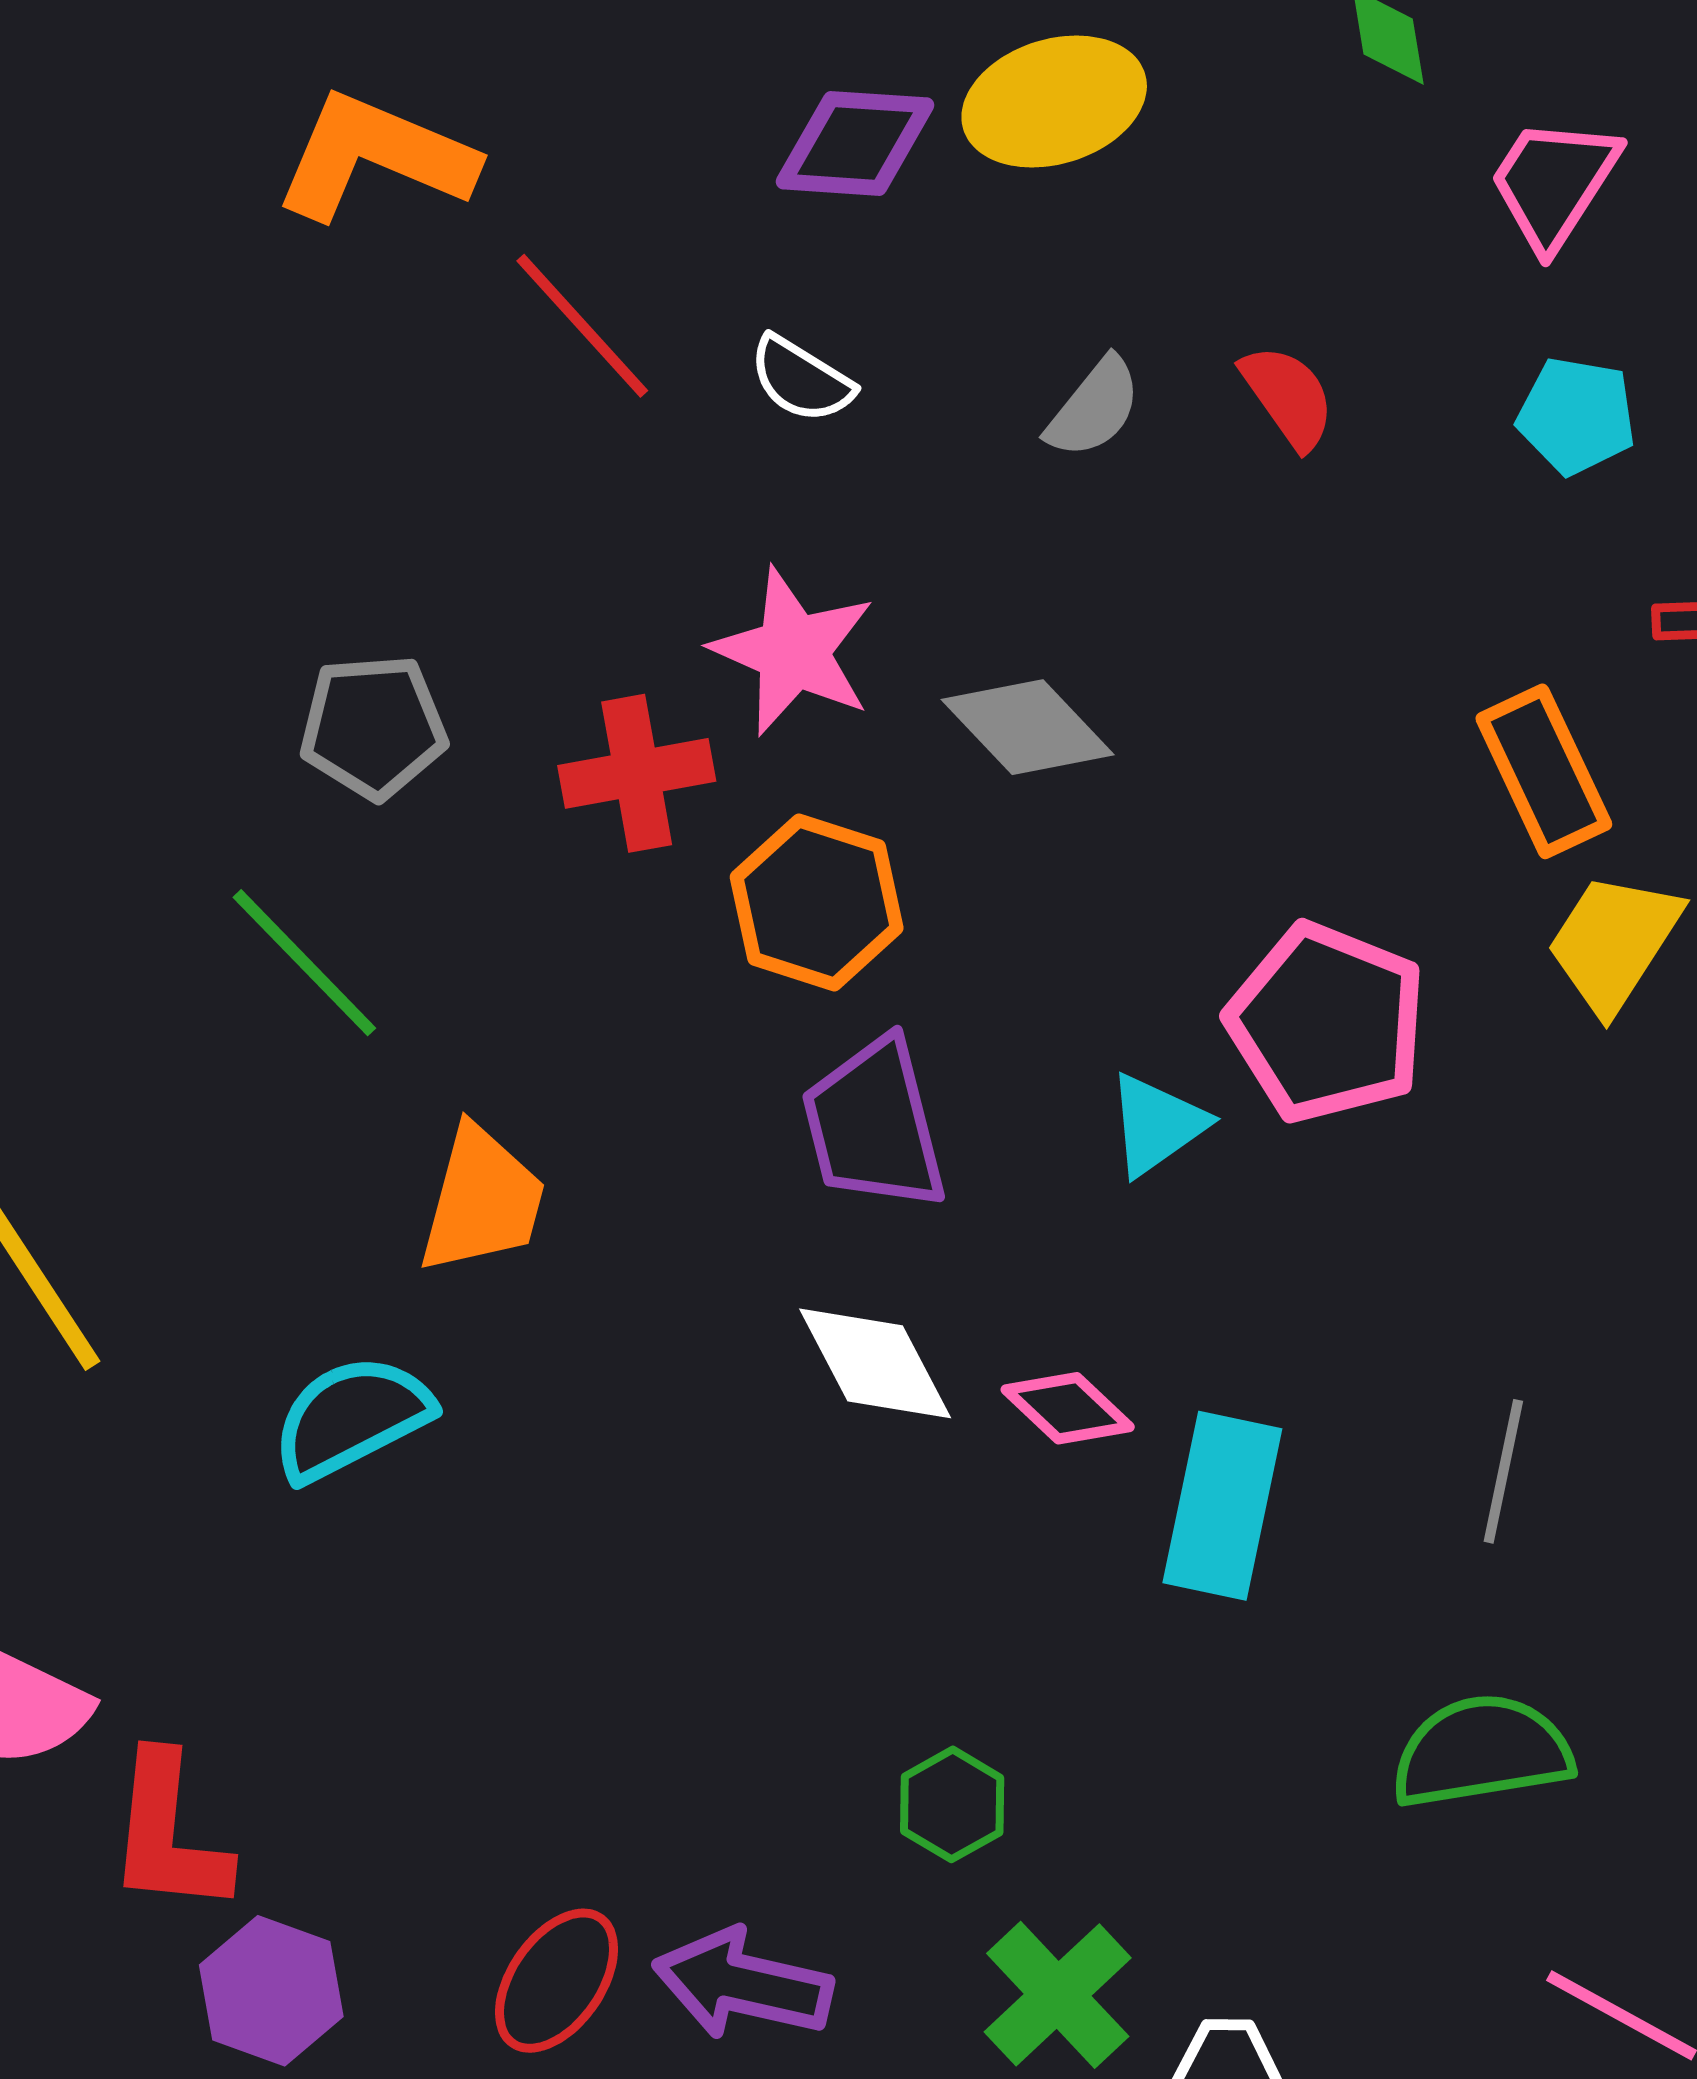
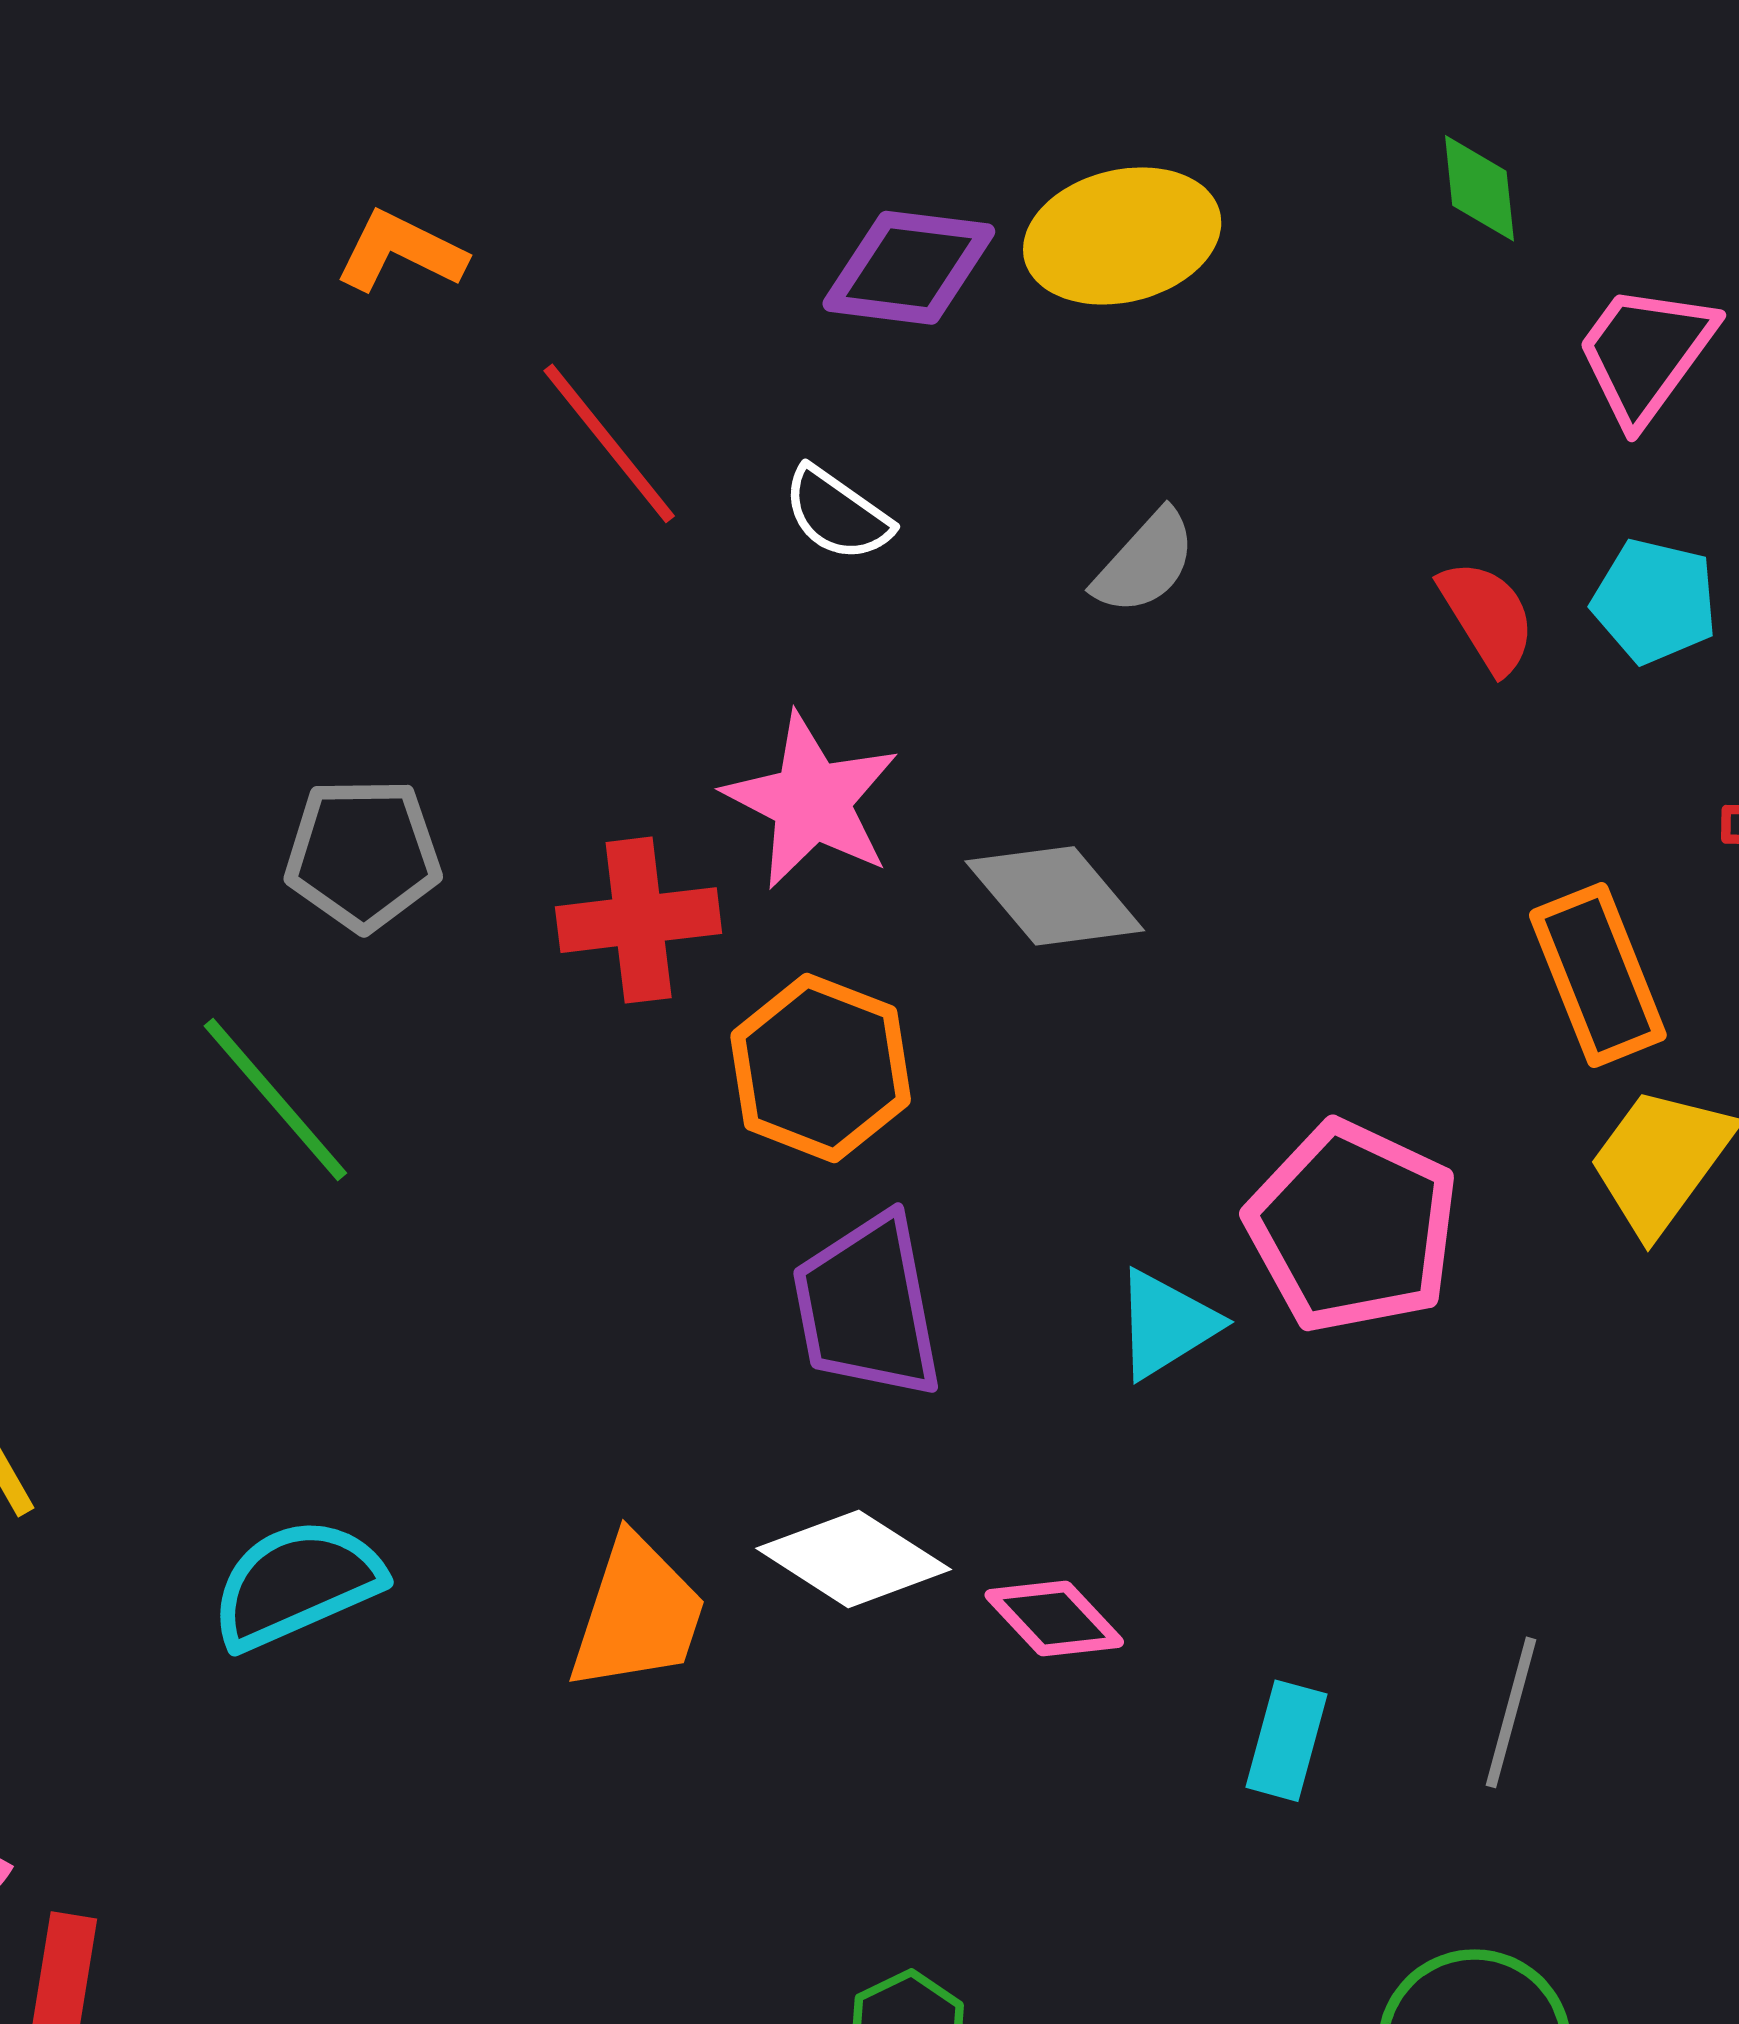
orange L-shape: (375, 157) -> (401, 252), size x0.6
red semicircle: (1288, 397) -> (1487, 616), moved
orange trapezoid: (482, 1200) -> (637, 1614), moved
white diamond: (875, 1363) -> (854, 1559), turned -33
cyan rectangle: (1222, 1506) -> (1287, 1741), moved, size x0.6

